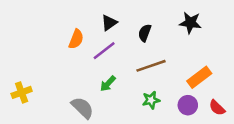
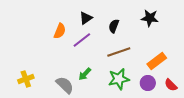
green arrow: (108, 84) -> (85, 74), moved
yellow cross: (22, 92) -> (26, 79), moved
green star: (151, 100) -> (119, 79), size x1.5

